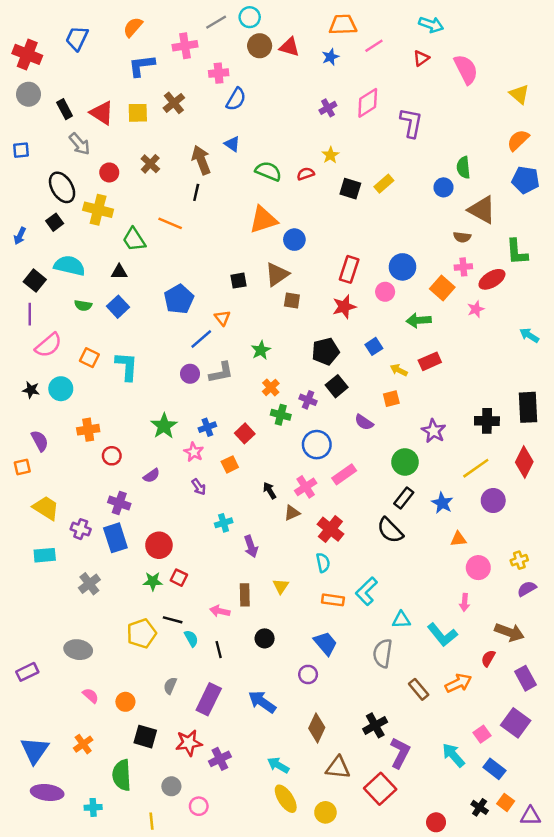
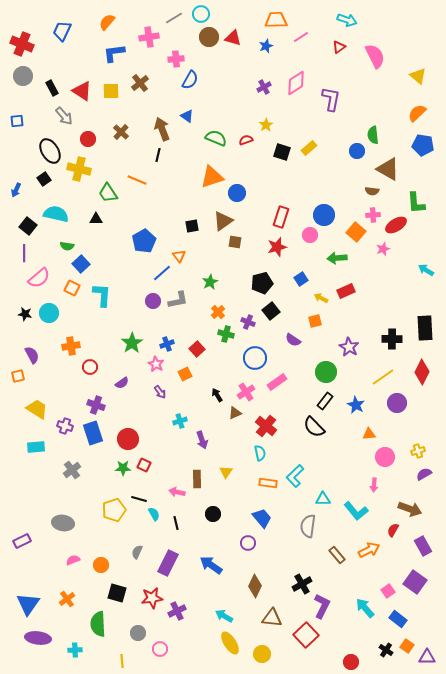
blue square: (118, 307) -> (81, 264), moved
pink semicircle: (91, 696) -> (73, 560), turned -64

